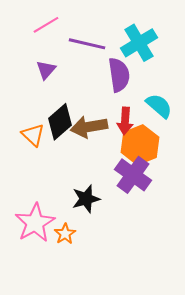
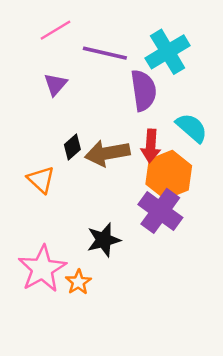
black diamond: (60, 122) -> (72, 147), size x0.6
orange triangle: (33, 135) -> (41, 180), moved

